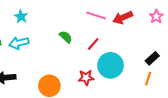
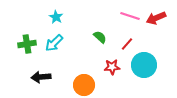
cyan arrow: (19, 43) -> (54, 43), turned -30
red star: (86, 78) -> (112, 67), moved

